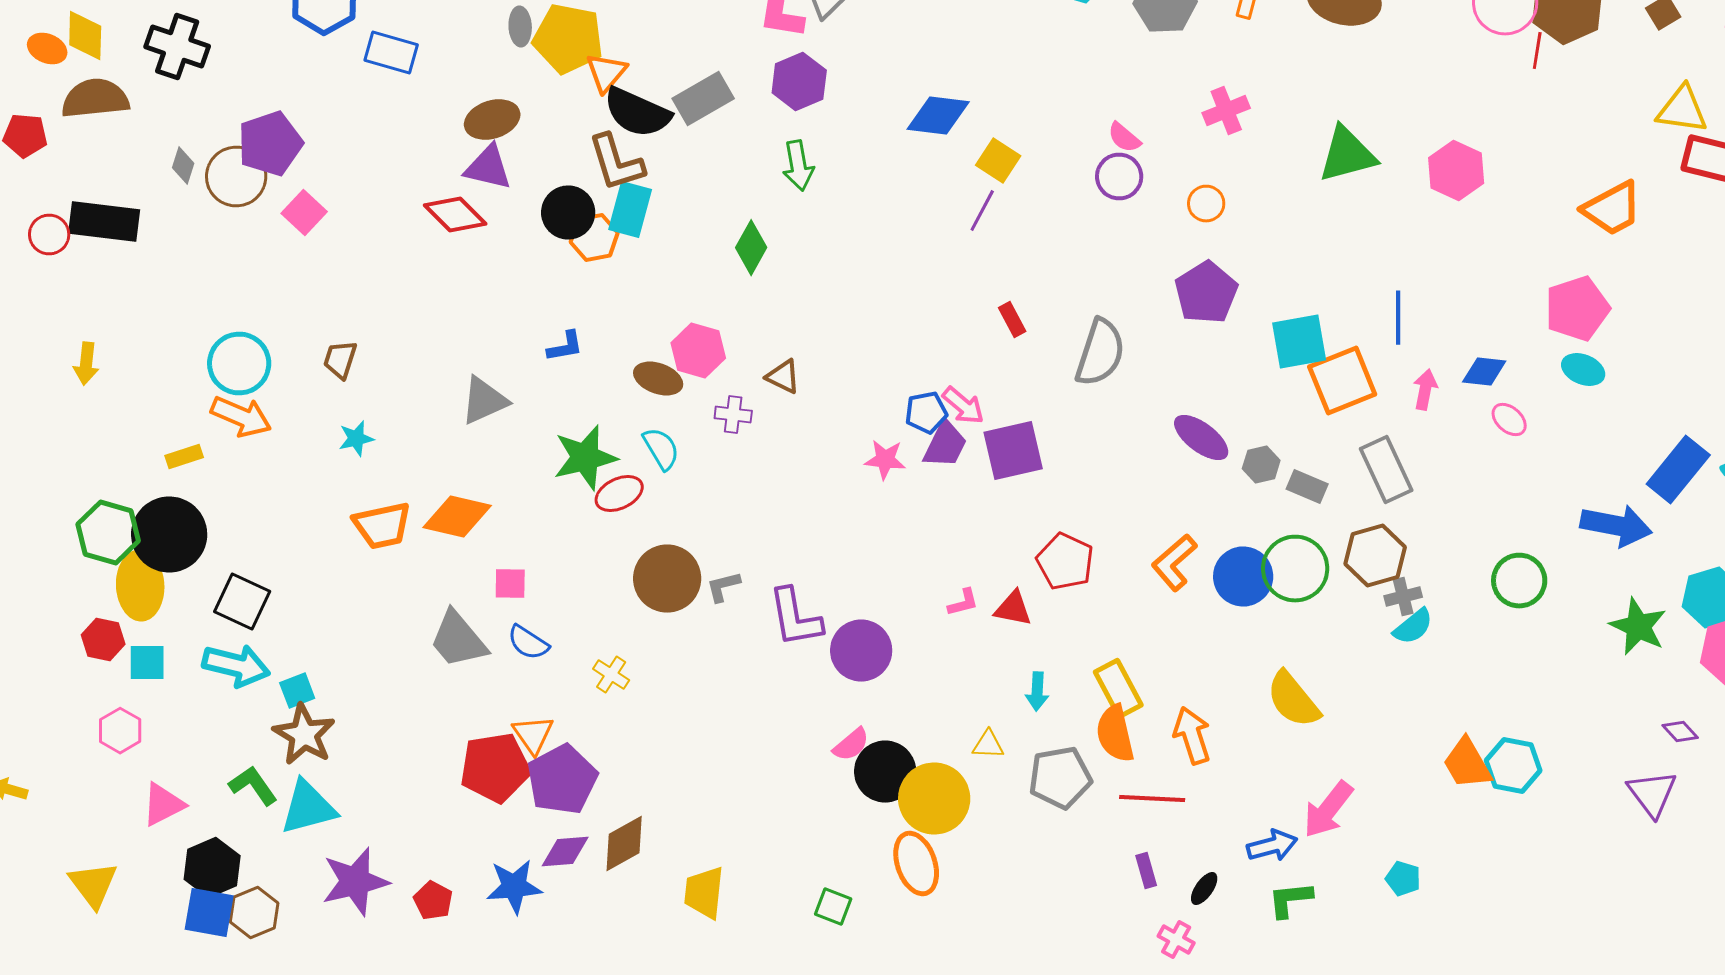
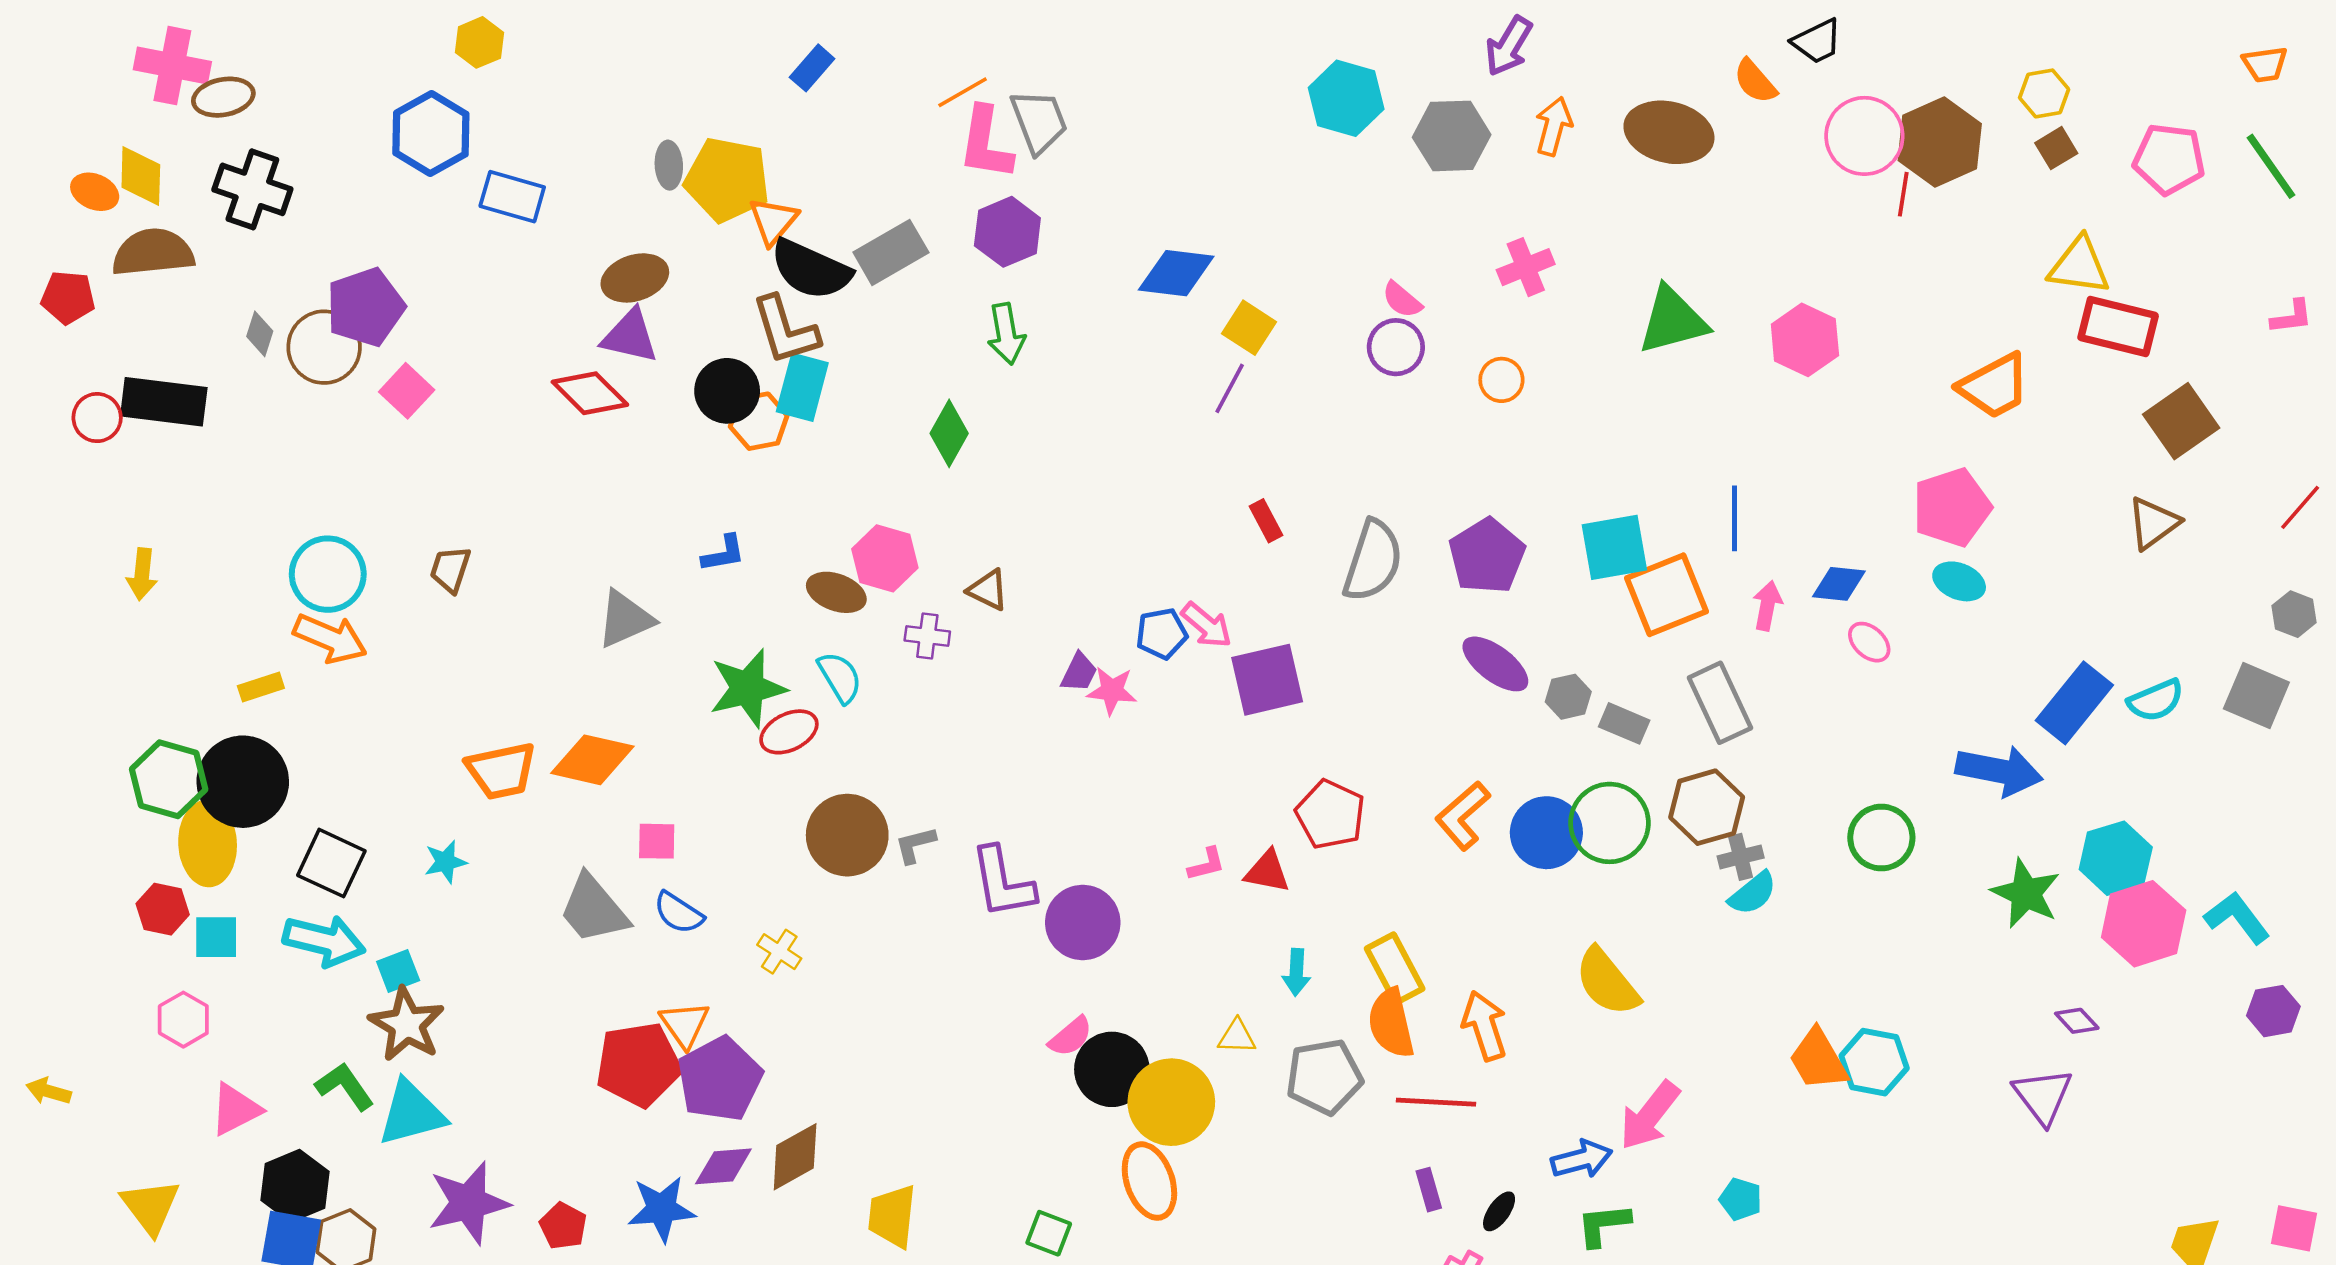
purple pentagon: (1206, 292) -> (1487, 556), moved
cyan star: (356, 438) -> (445, 862), moved
purple trapezoid: (945, 444) -> (1079, 672), moved, size x0.7

